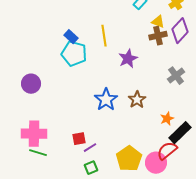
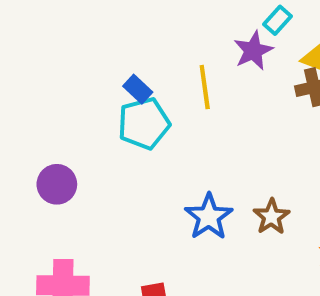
cyan pentagon: (74, 54) -> (144, 124), turned -30
purple star: (128, 59) -> (253, 51), moved

